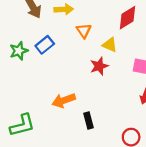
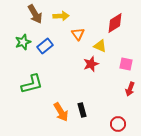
green star: (19, 51) -> (23, 42), moved
orange arrow: (64, 100) -> (61, 112), moved, turned -102
green L-shape: (22, 125) -> (32, 84), moved

